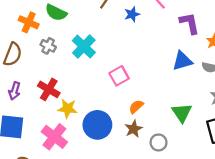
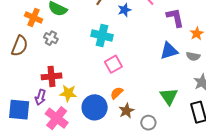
cyan cross: (84, 46) -> (102, 36), moved, turned -30
red cross: (49, 89) -> (52, 76), turned -36
purple arrow: (14, 91) -> (40, 97), moved
orange semicircle: (136, 107) -> (117, 93), moved

